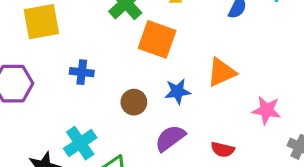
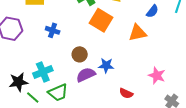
orange triangle: (221, 72) -> (137, 33), moved
blue star: (178, 91) -> (106, 66), moved
purple semicircle: (170, 138) -> (86, 75), moved

